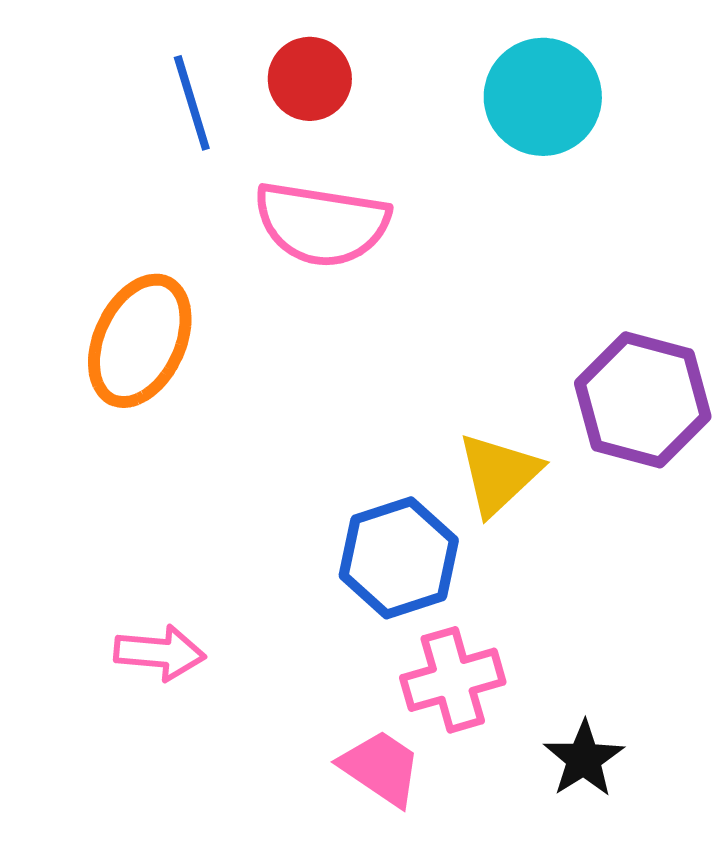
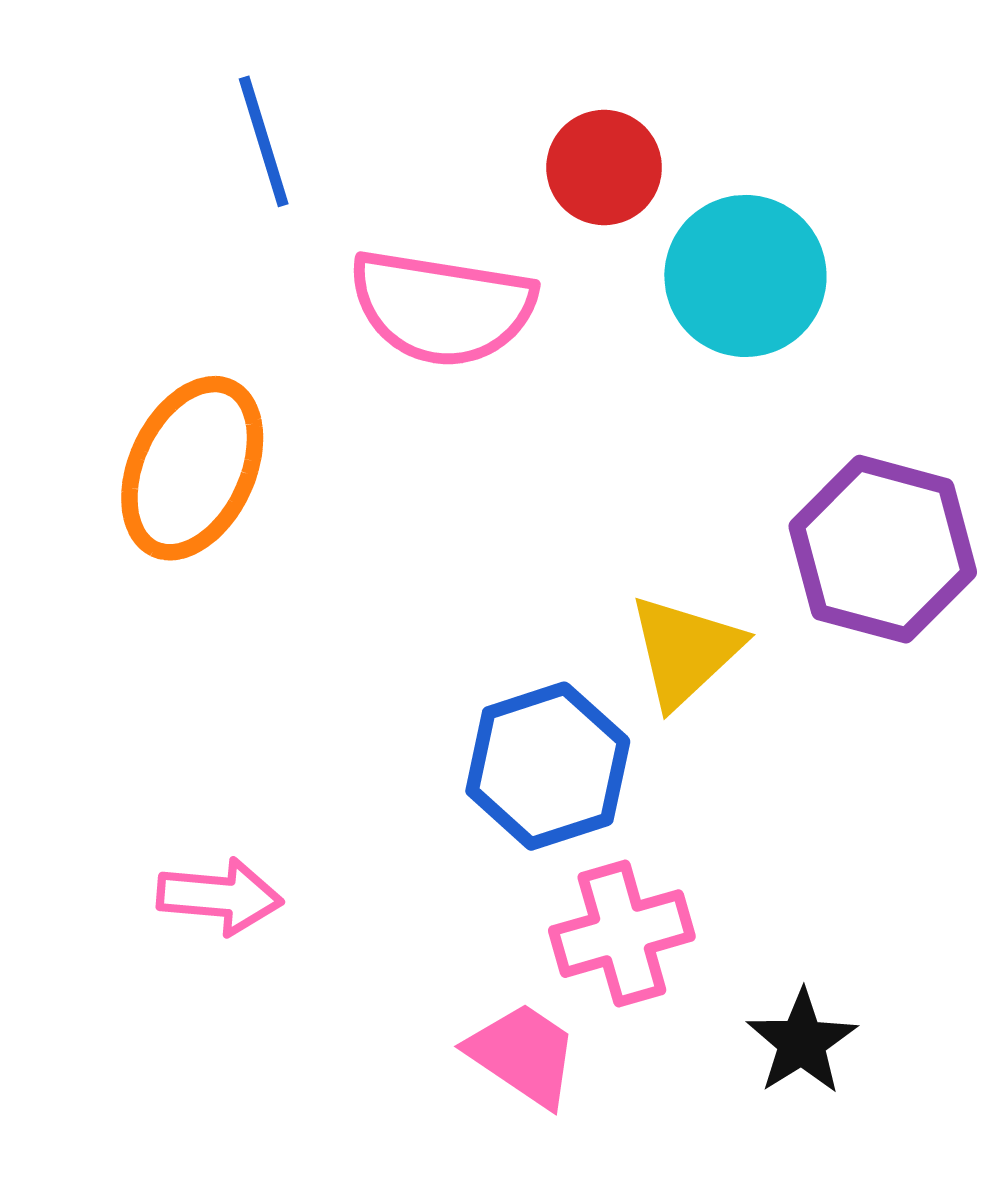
red circle: (310, 79) -> (604, 167), moved
cyan circle: (543, 97) -> (745, 276), moved

